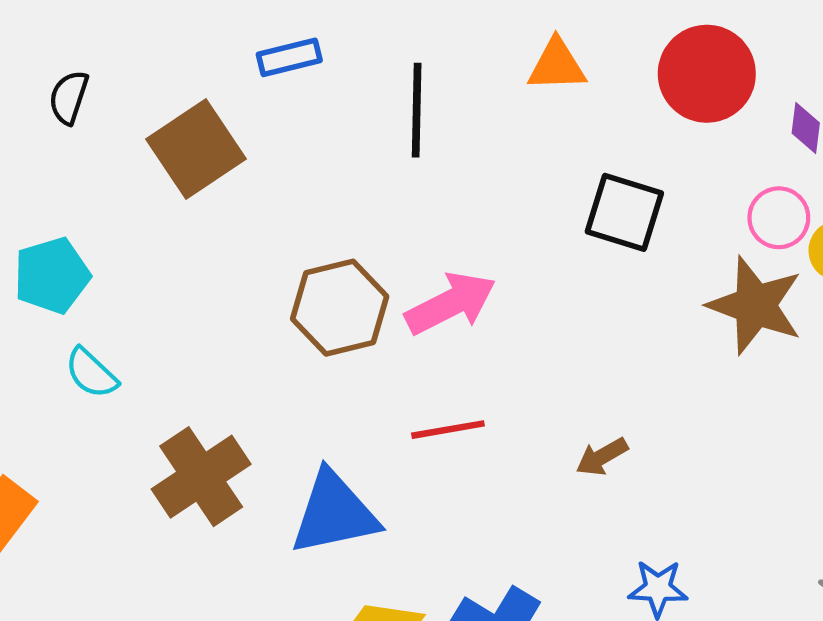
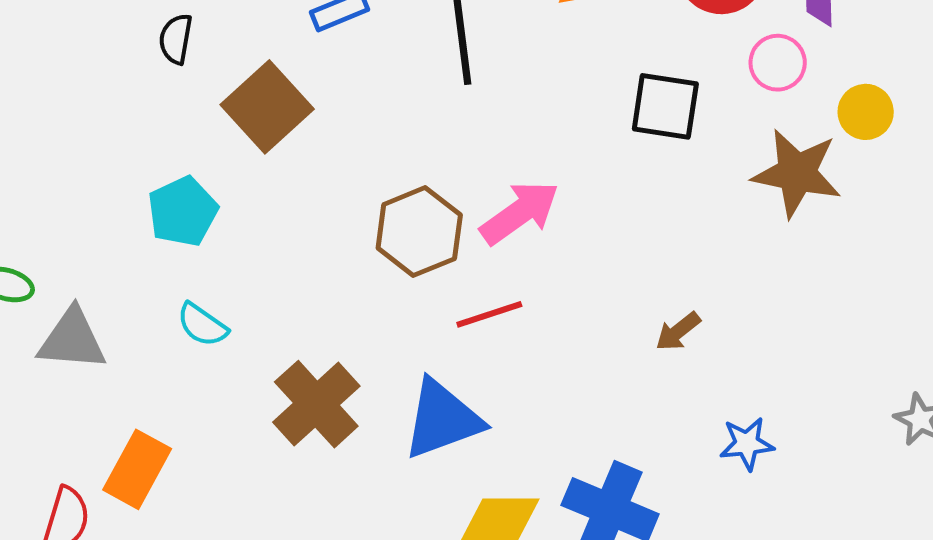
black semicircle: (69, 97) -> (176, 39), moved
pink circle: (779, 218) -> (778, 63), moved
cyan pentagon: (52, 275) -> (183, 211), moved
red line: (448, 430) -> (489, 314), moved

